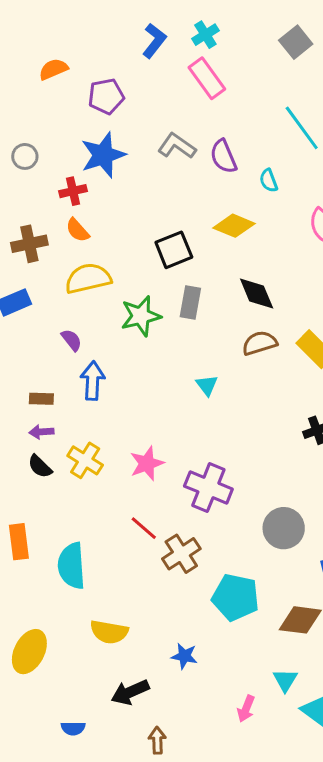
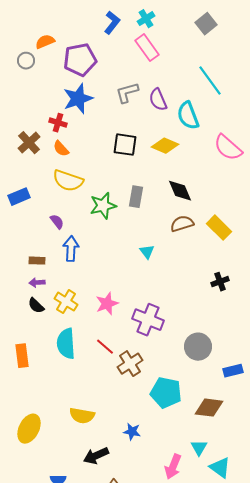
purple pentagon: (106, 96) -> (80, 60), size x1.4
gray L-shape: (177, 146) -> (127, 93), turned -50
gray circle: (25, 156) -> (26, 61), moved
cyan semicircle: (269, 181) -> (188, 116), size x1.8
red cross: (73, 191) -> (58, 123), turned 30
brown cross: (29, 244) -> (29, 143), moved, turned -30
black square: (174, 250) -> (125, 145), moved, turned 30
yellow semicircle: (88, 278) -> (68, 181), turned -148
cyan semicircle: (72, 566) -> (66, 344), moved
pink arrow: (246, 709) -> (173, 467), size x1.4

